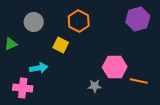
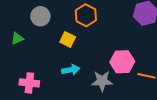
cyan arrow: (39, 68) -> (71, 70), moved
gray star: (95, 86) -> (102, 81), size x1.5

